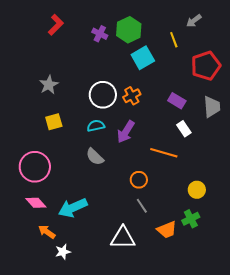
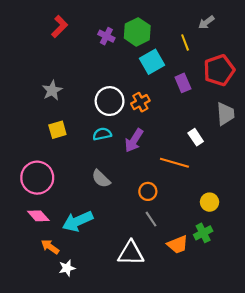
purple rectangle: (177, 101) -> (183, 83), moved, turned 36
gray semicircle: (95, 157) -> (101, 179), moved

